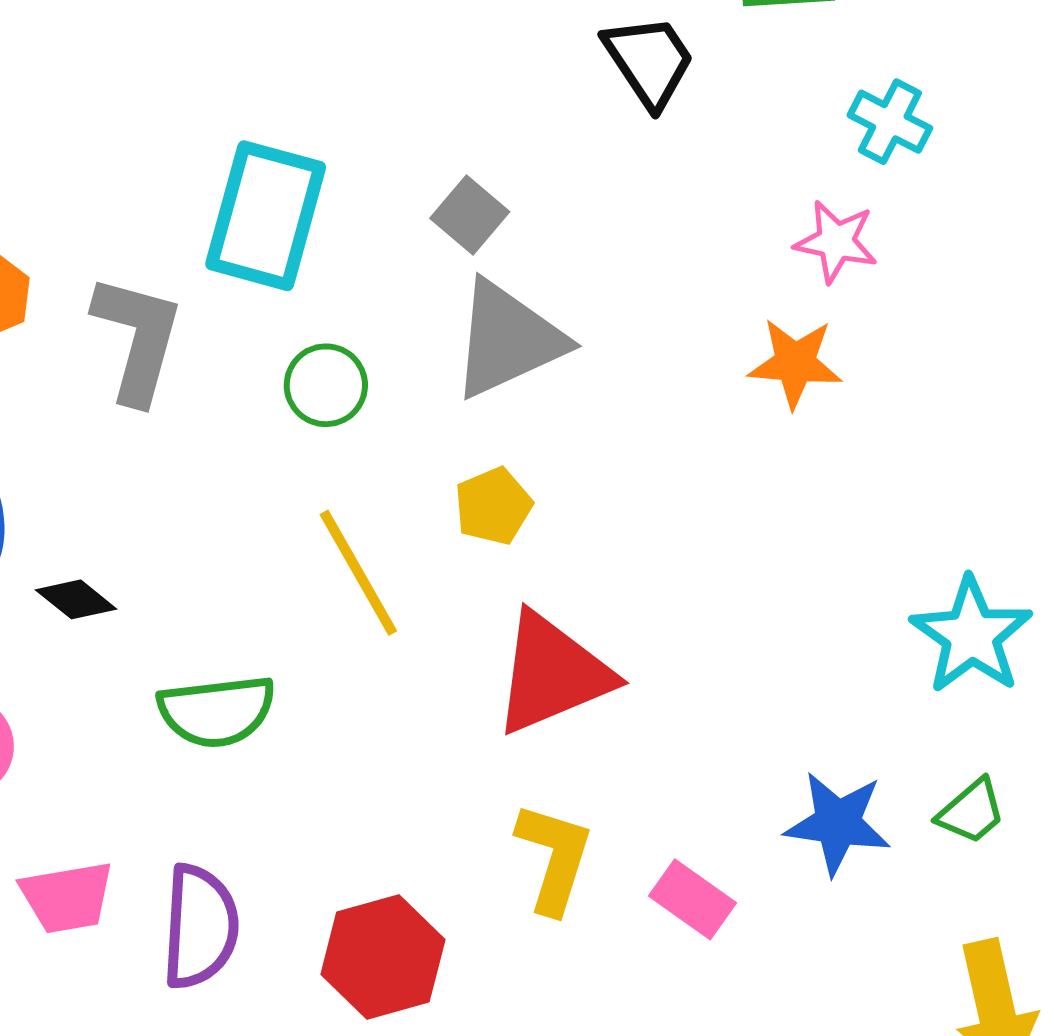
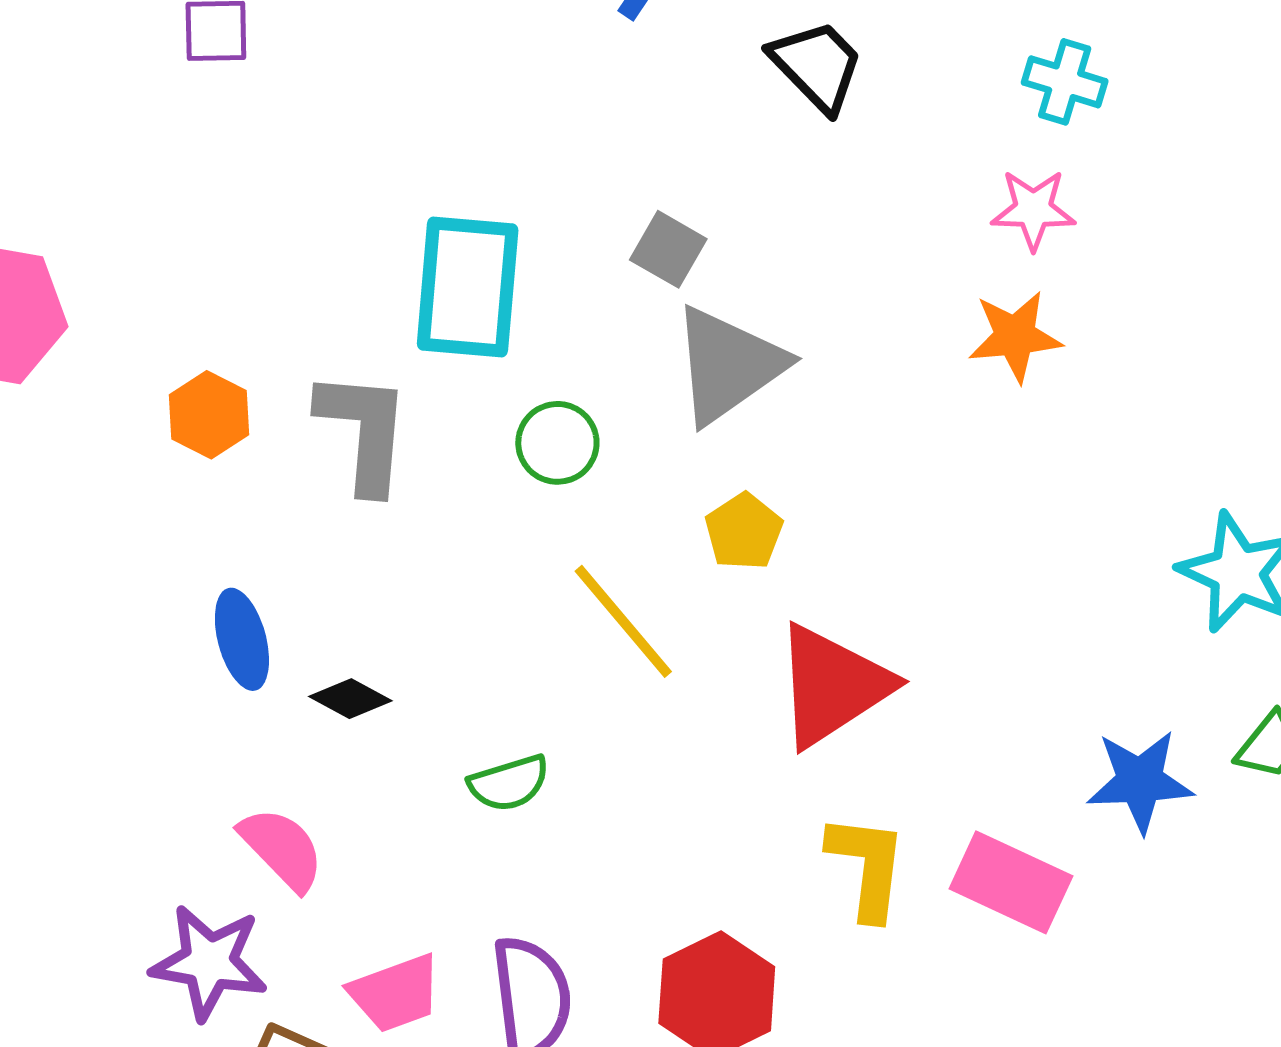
green semicircle: (217, 711) -> (509, 783), size x0.7
pink rectangle: (693, 899) -> (1011, 882), size x1.4

